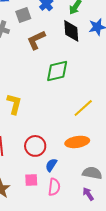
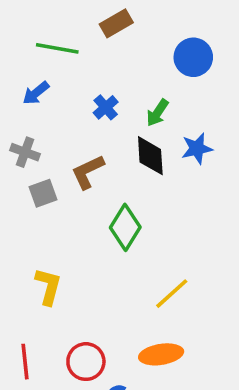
gray square: (23, 15) -> (43, 193), moved
green diamond: (57, 71) -> (125, 227), turned -45

